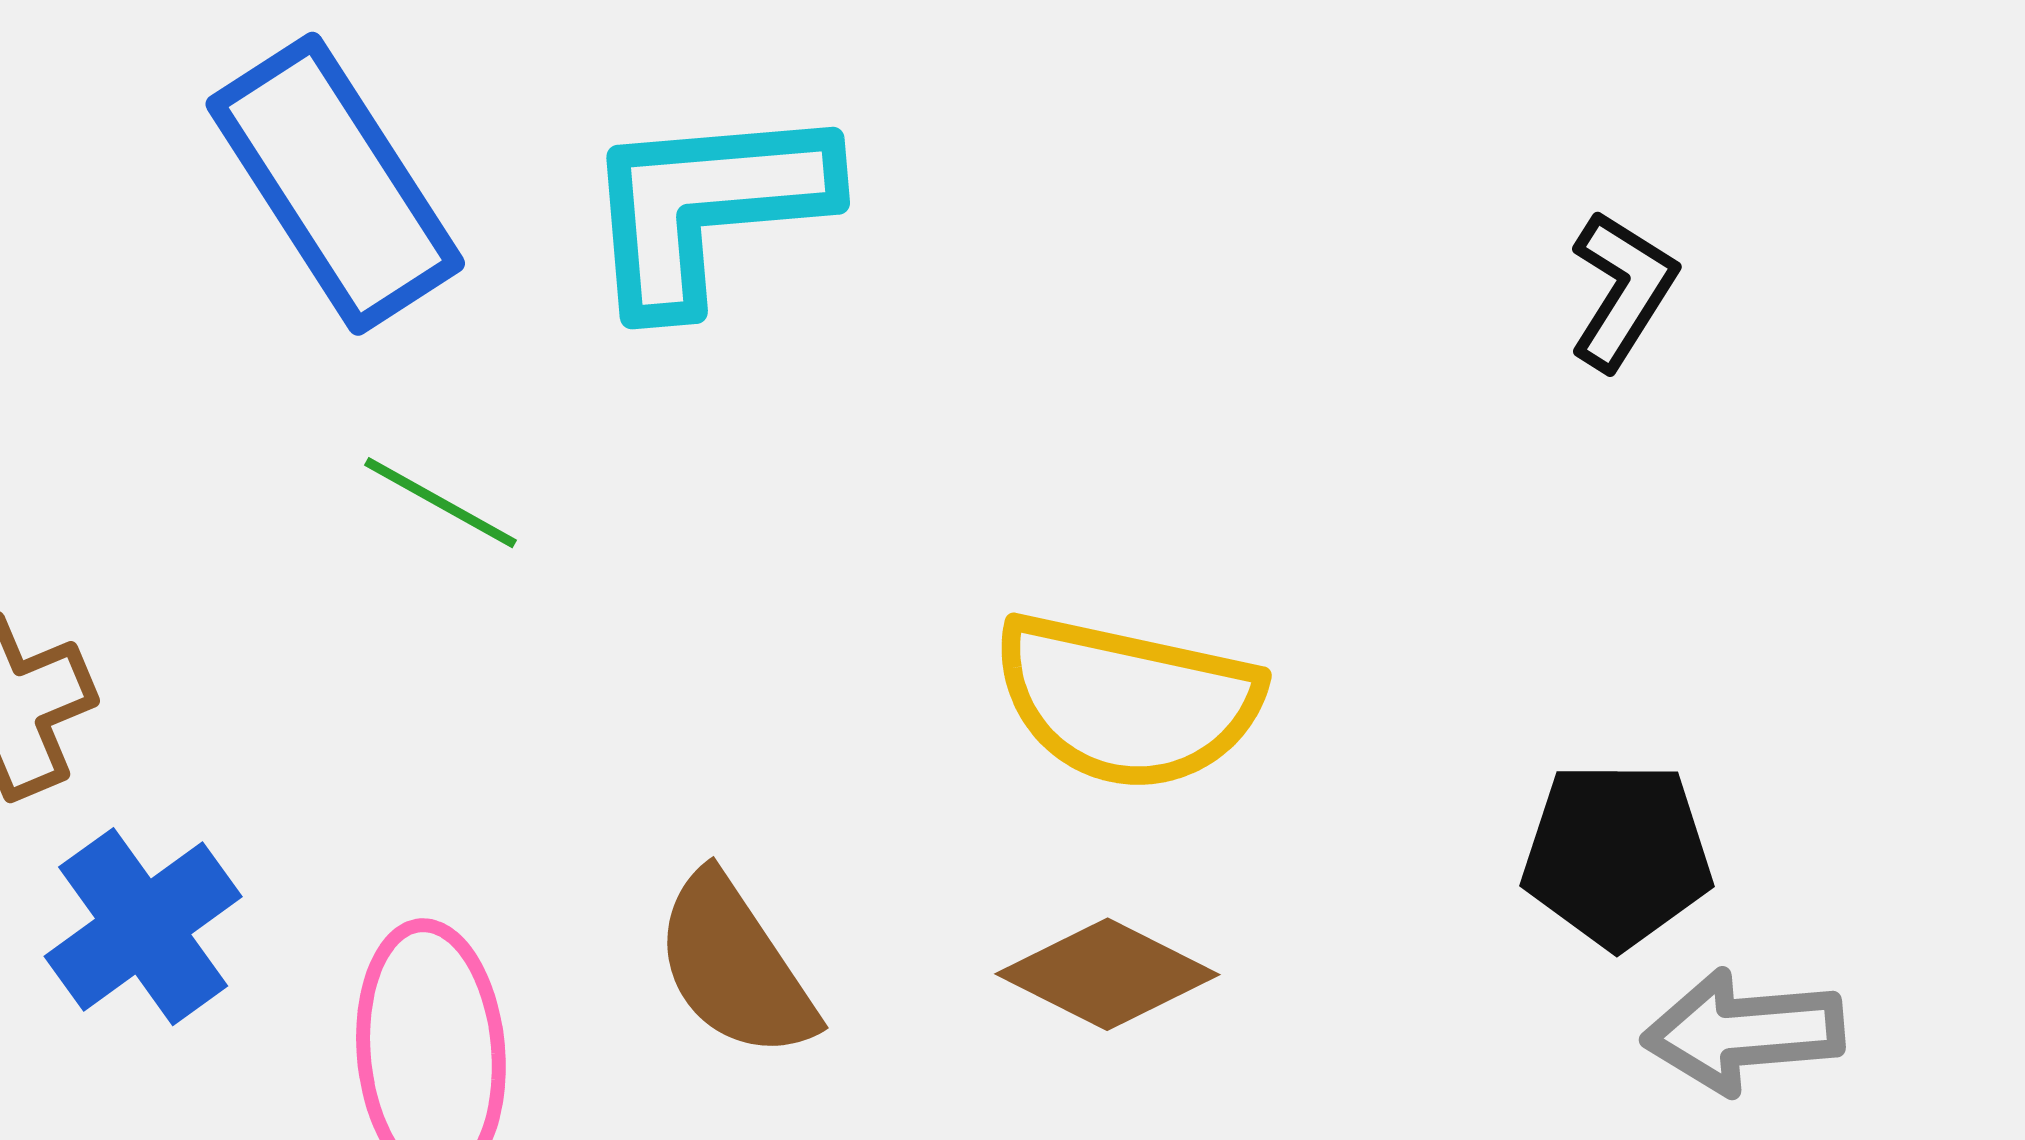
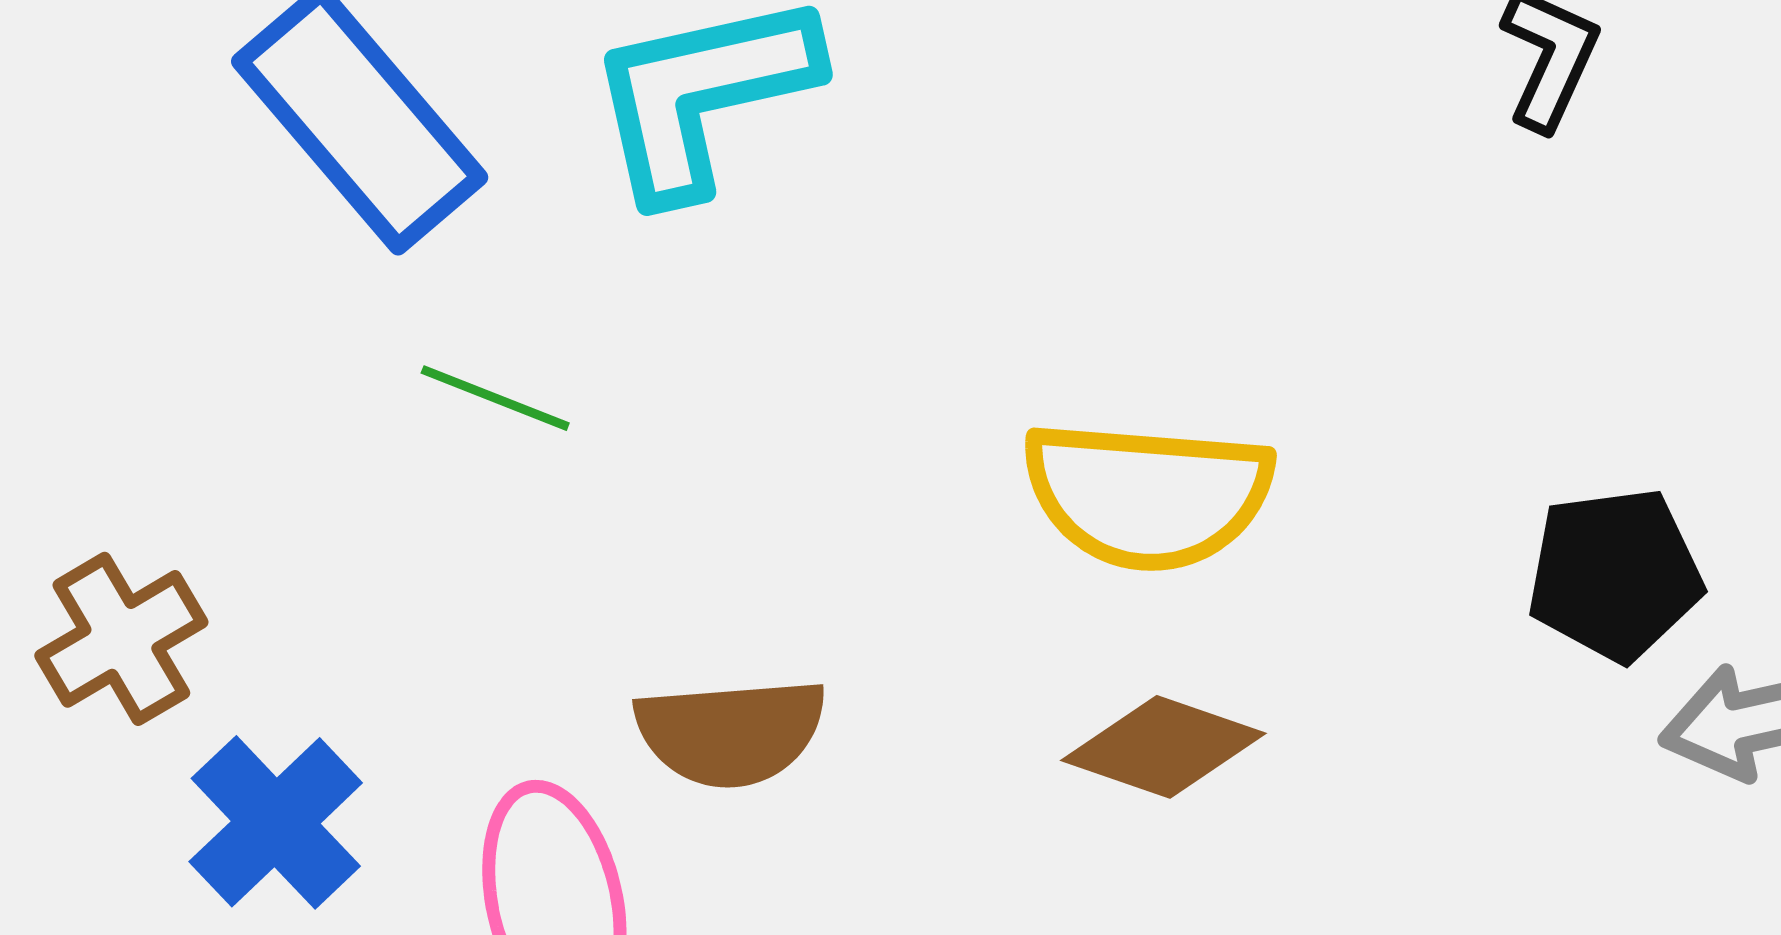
brown semicircle: (735, 967) -> (731, 732), moved, turned -53

